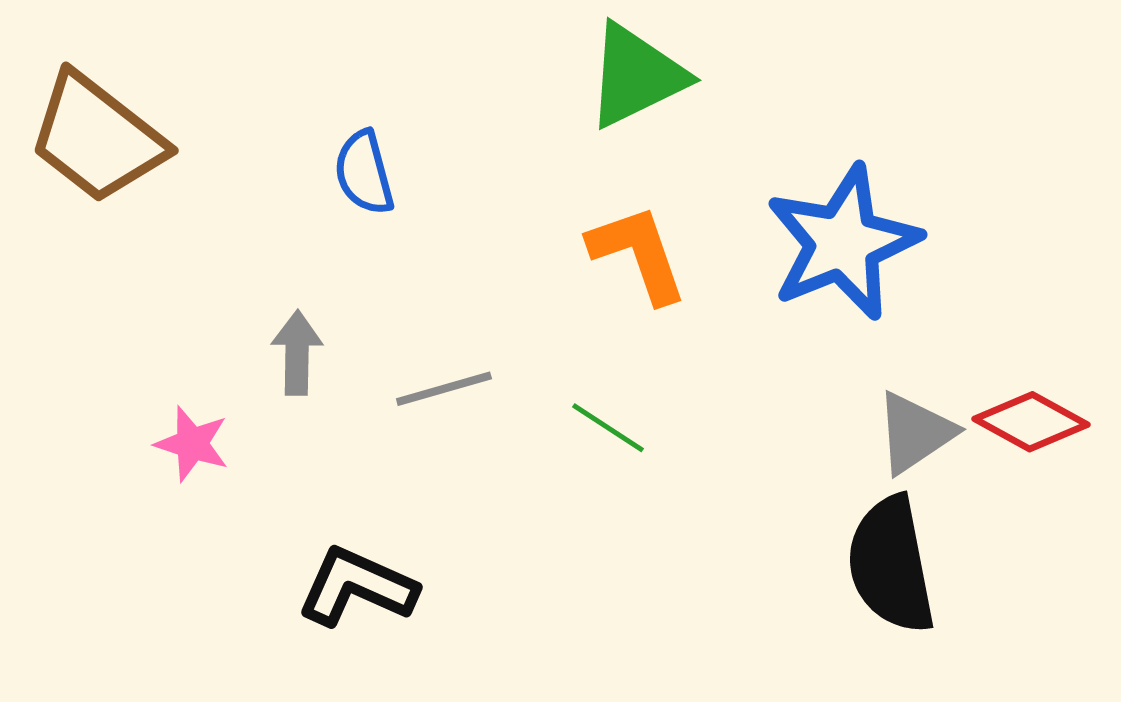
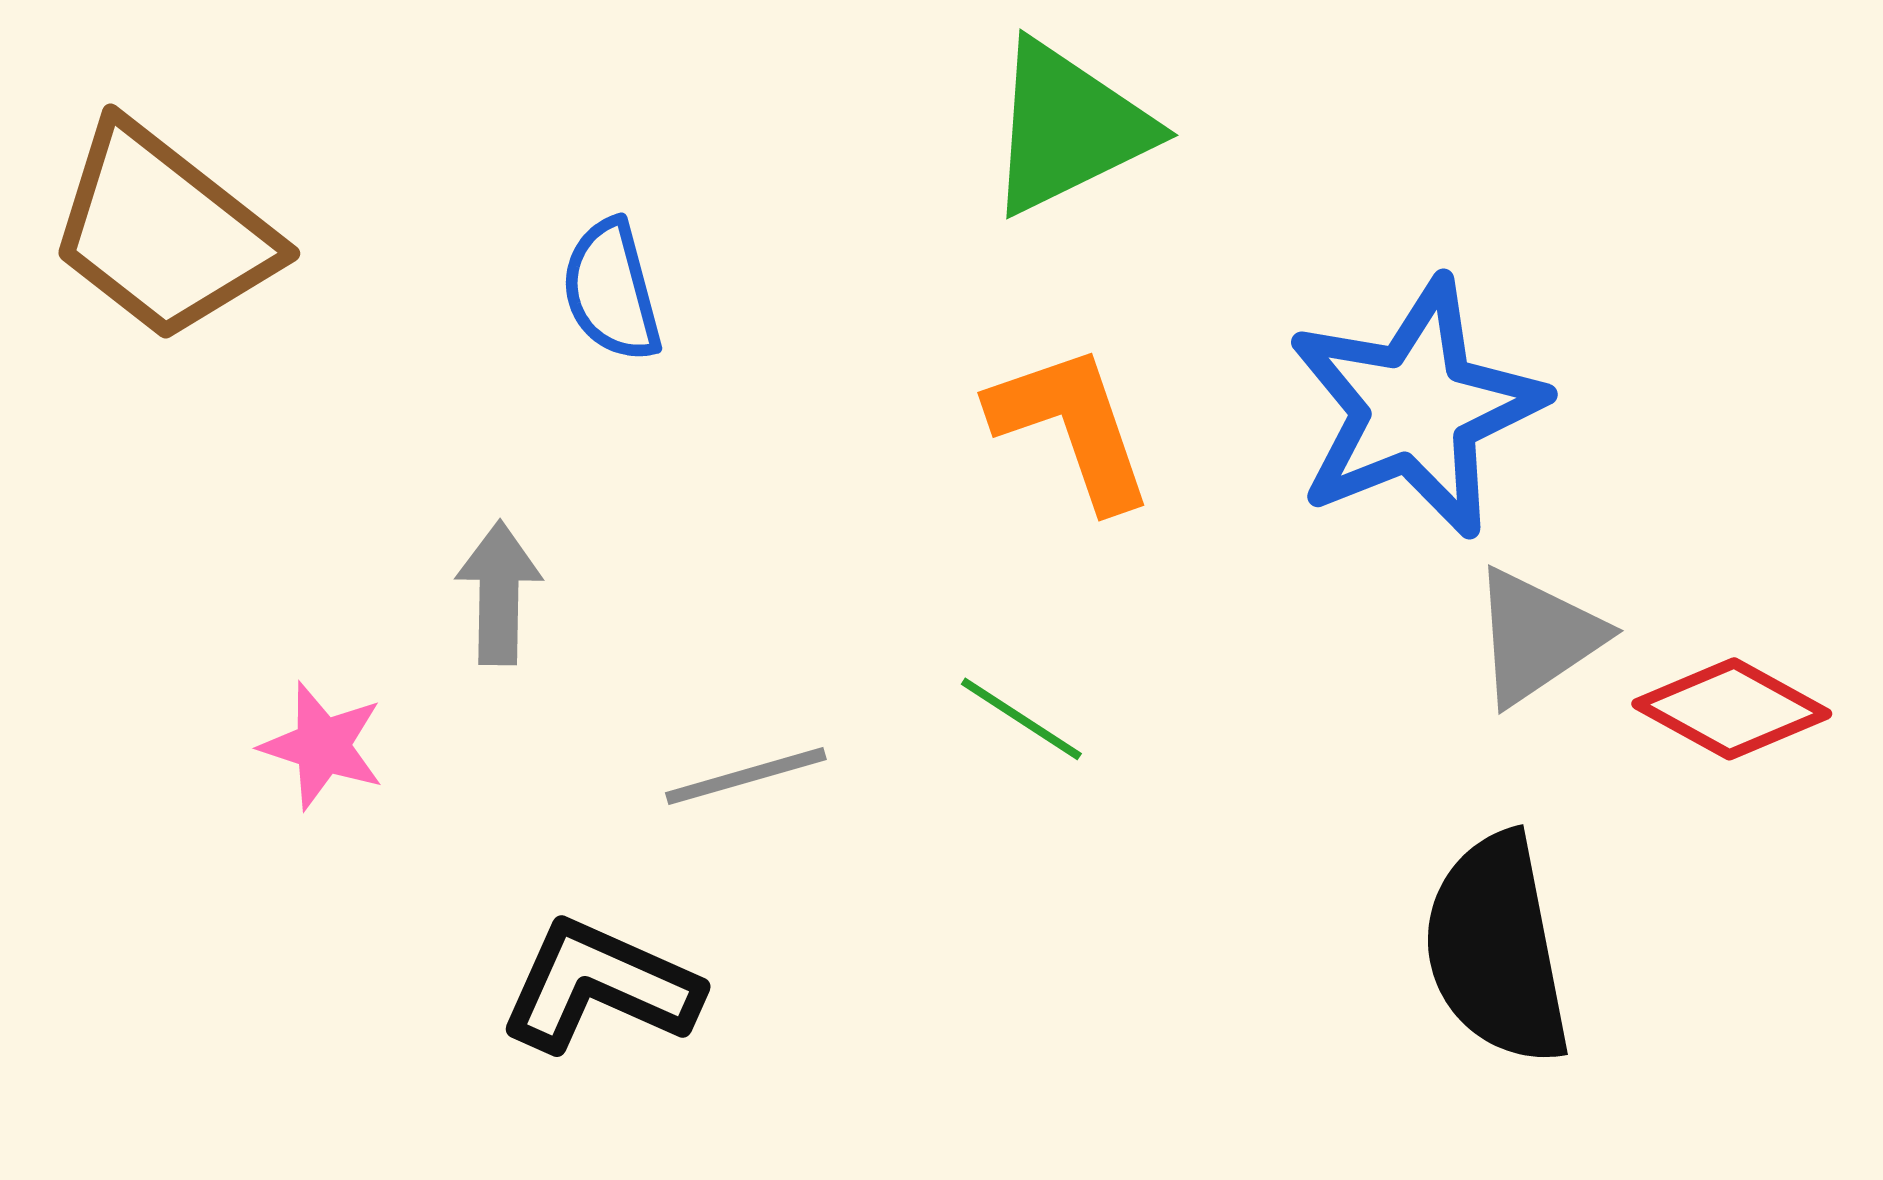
gray line: (444, 389) -> (746, 776), moved
gray triangle: (915, 433) -> (1537, 637), moved

